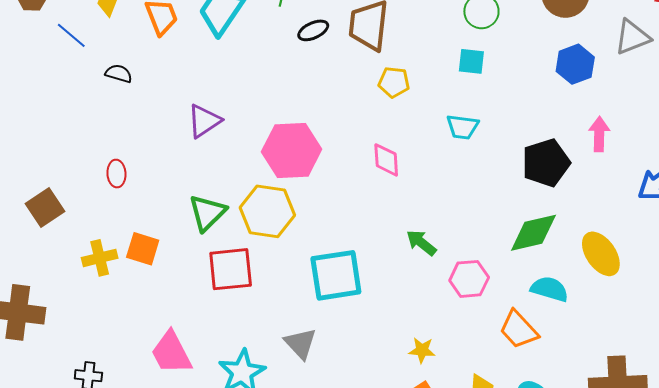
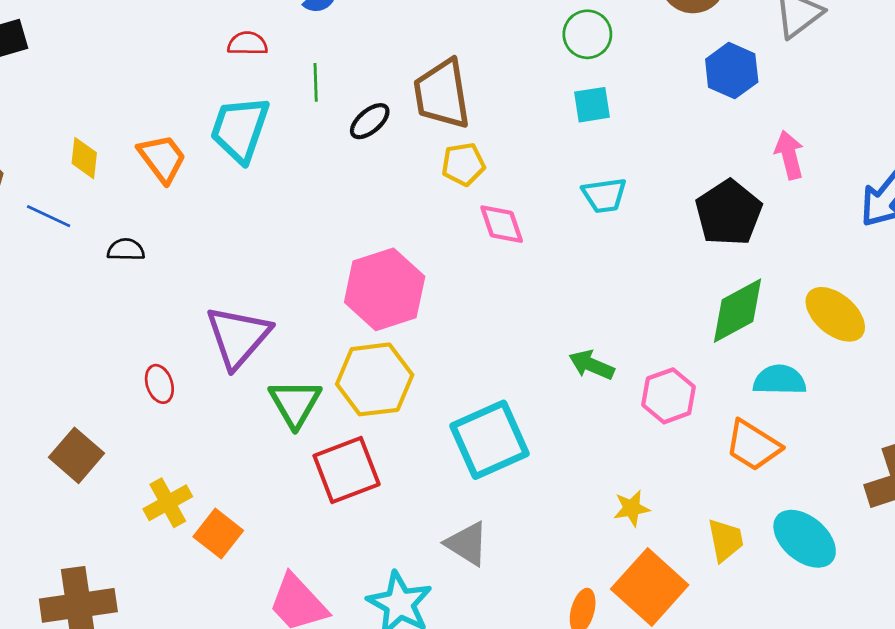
yellow pentagon: (394, 82) -> (463, 164), moved
purple triangle: (204, 121) -> (238, 337), moved, size x1.4
pink diamond: (386, 160) -> (502, 224), moved
orange square: (143, 249) -> (218, 534), moved, turned 36

